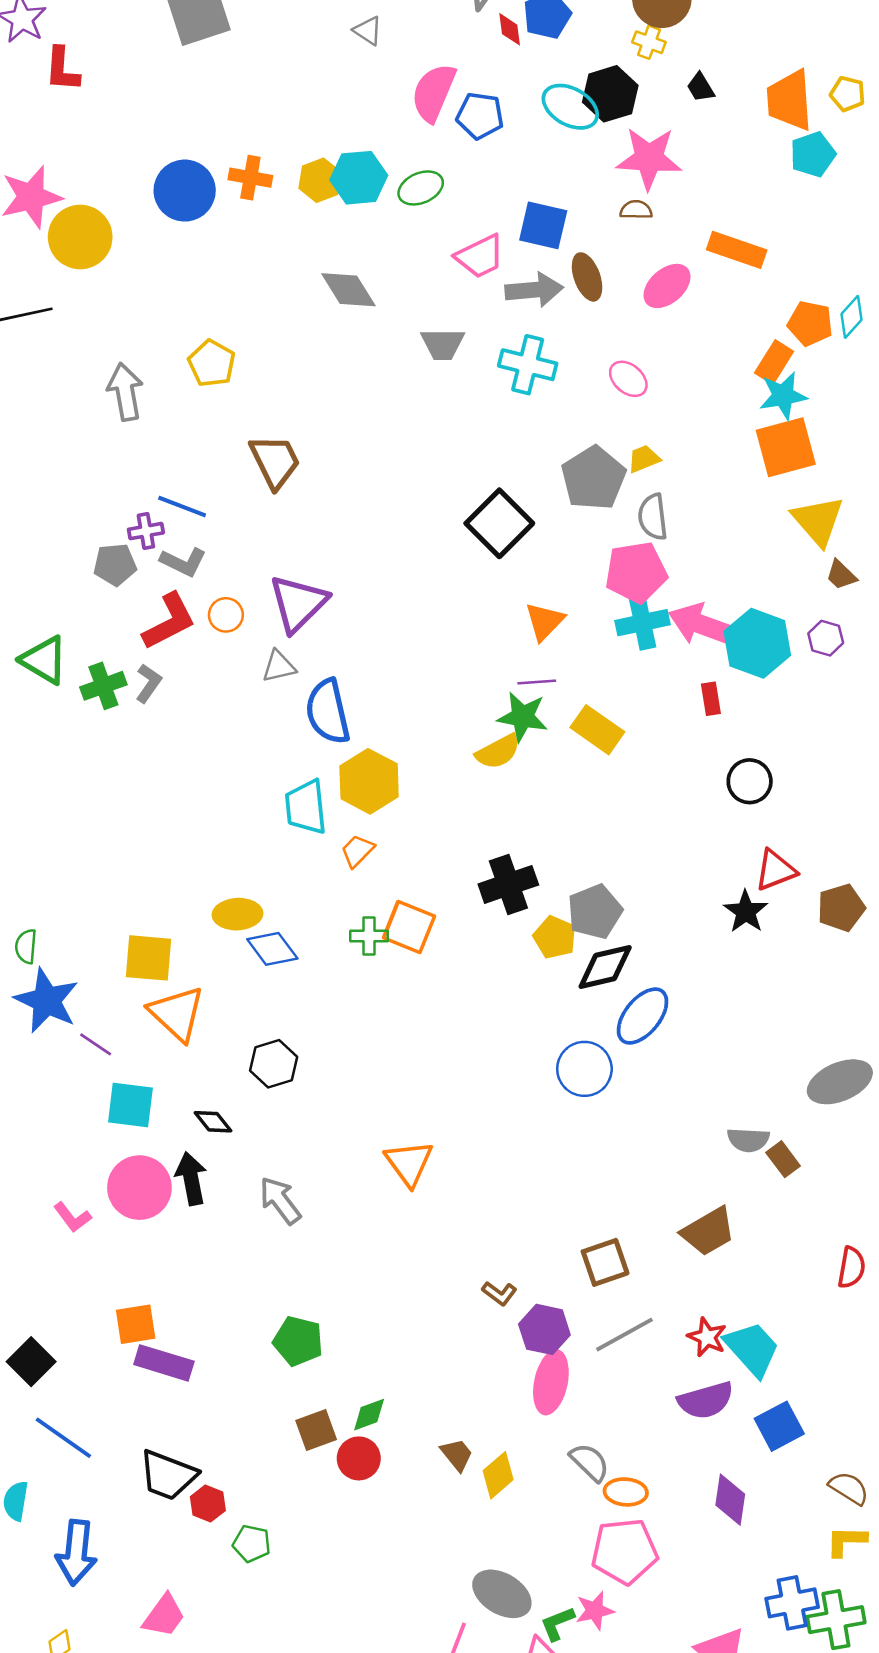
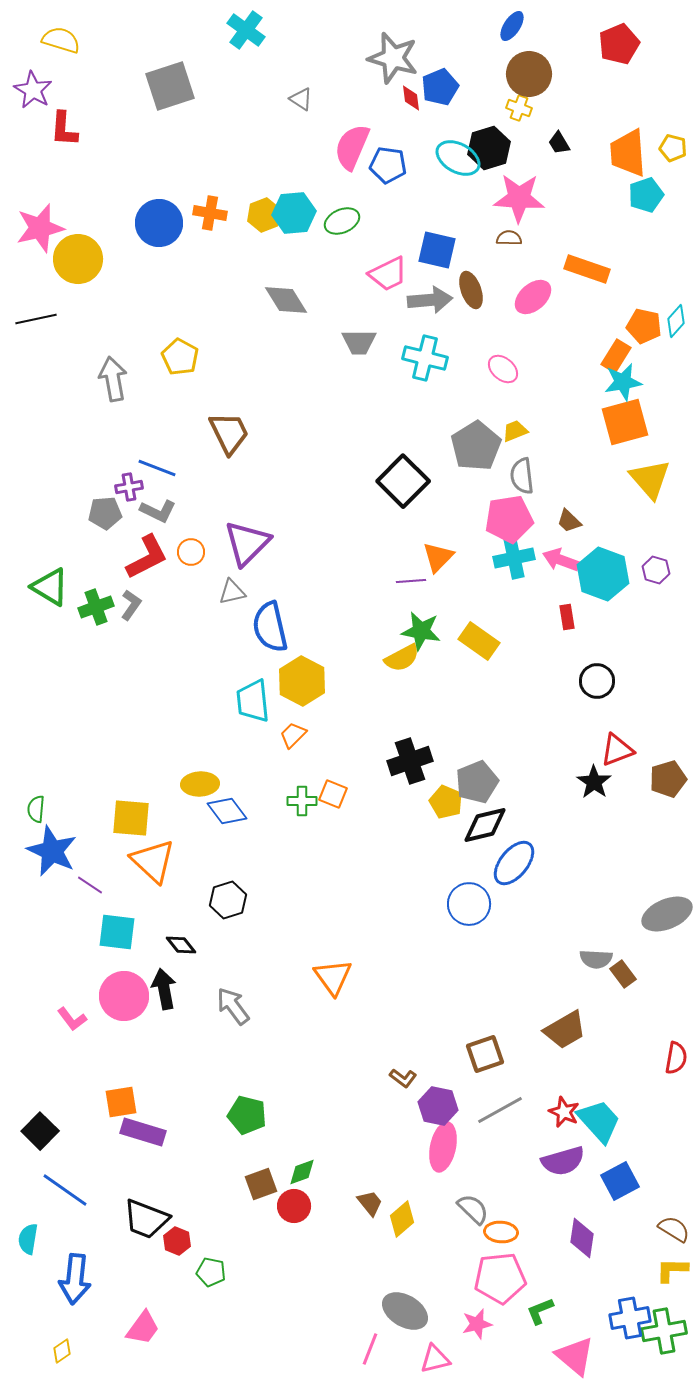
brown trapezoid: (841, 575) -> (569, 521), moved
pink arrow: (703, 625) -> (561, 560), size x0.7
purple line: (537, 682) -> (411, 581), moved
orange square: (409, 927) -> (333, 794), size x0.7
green L-shape: (557, 1624) -> (540, 1311), moved

